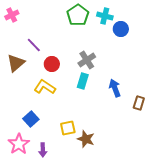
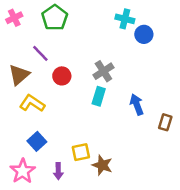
green pentagon: (78, 15) -> (55, 18), moved
yellow L-shape: (45, 87) -> (32, 103), moved
purple arrow: (43, 150) -> (58, 171), moved

